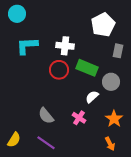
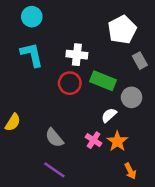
cyan circle: (17, 14) -> (32, 17), moved
cyan L-shape: (27, 46) -> (32, 55), turned 80
gray rectangle: (118, 51) -> (140, 61), turned -40
orange star: (114, 119) -> (117, 141), moved
yellow semicircle: (14, 140) -> (13, 122), moved

